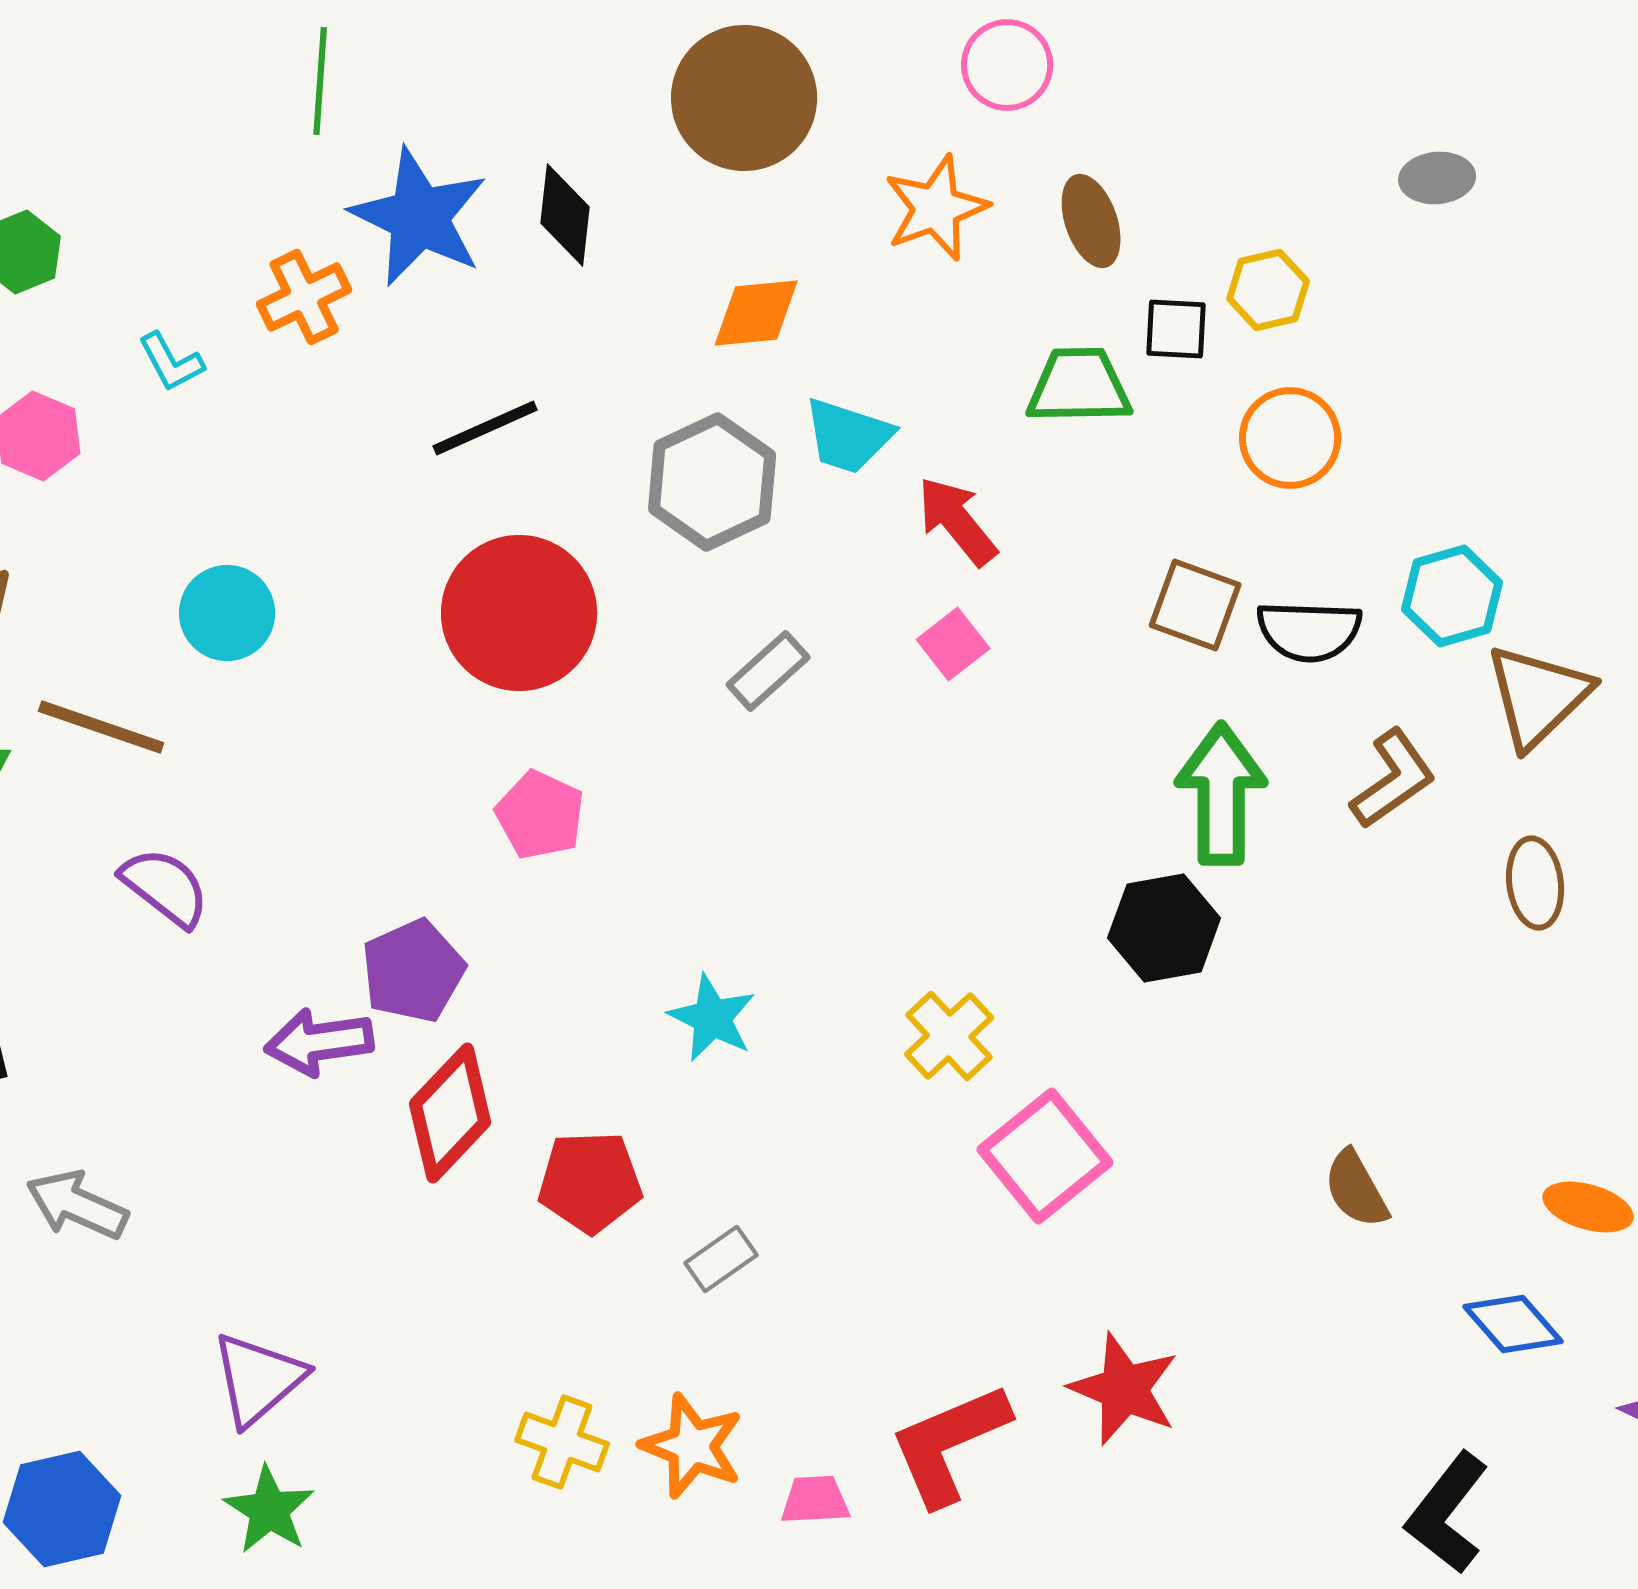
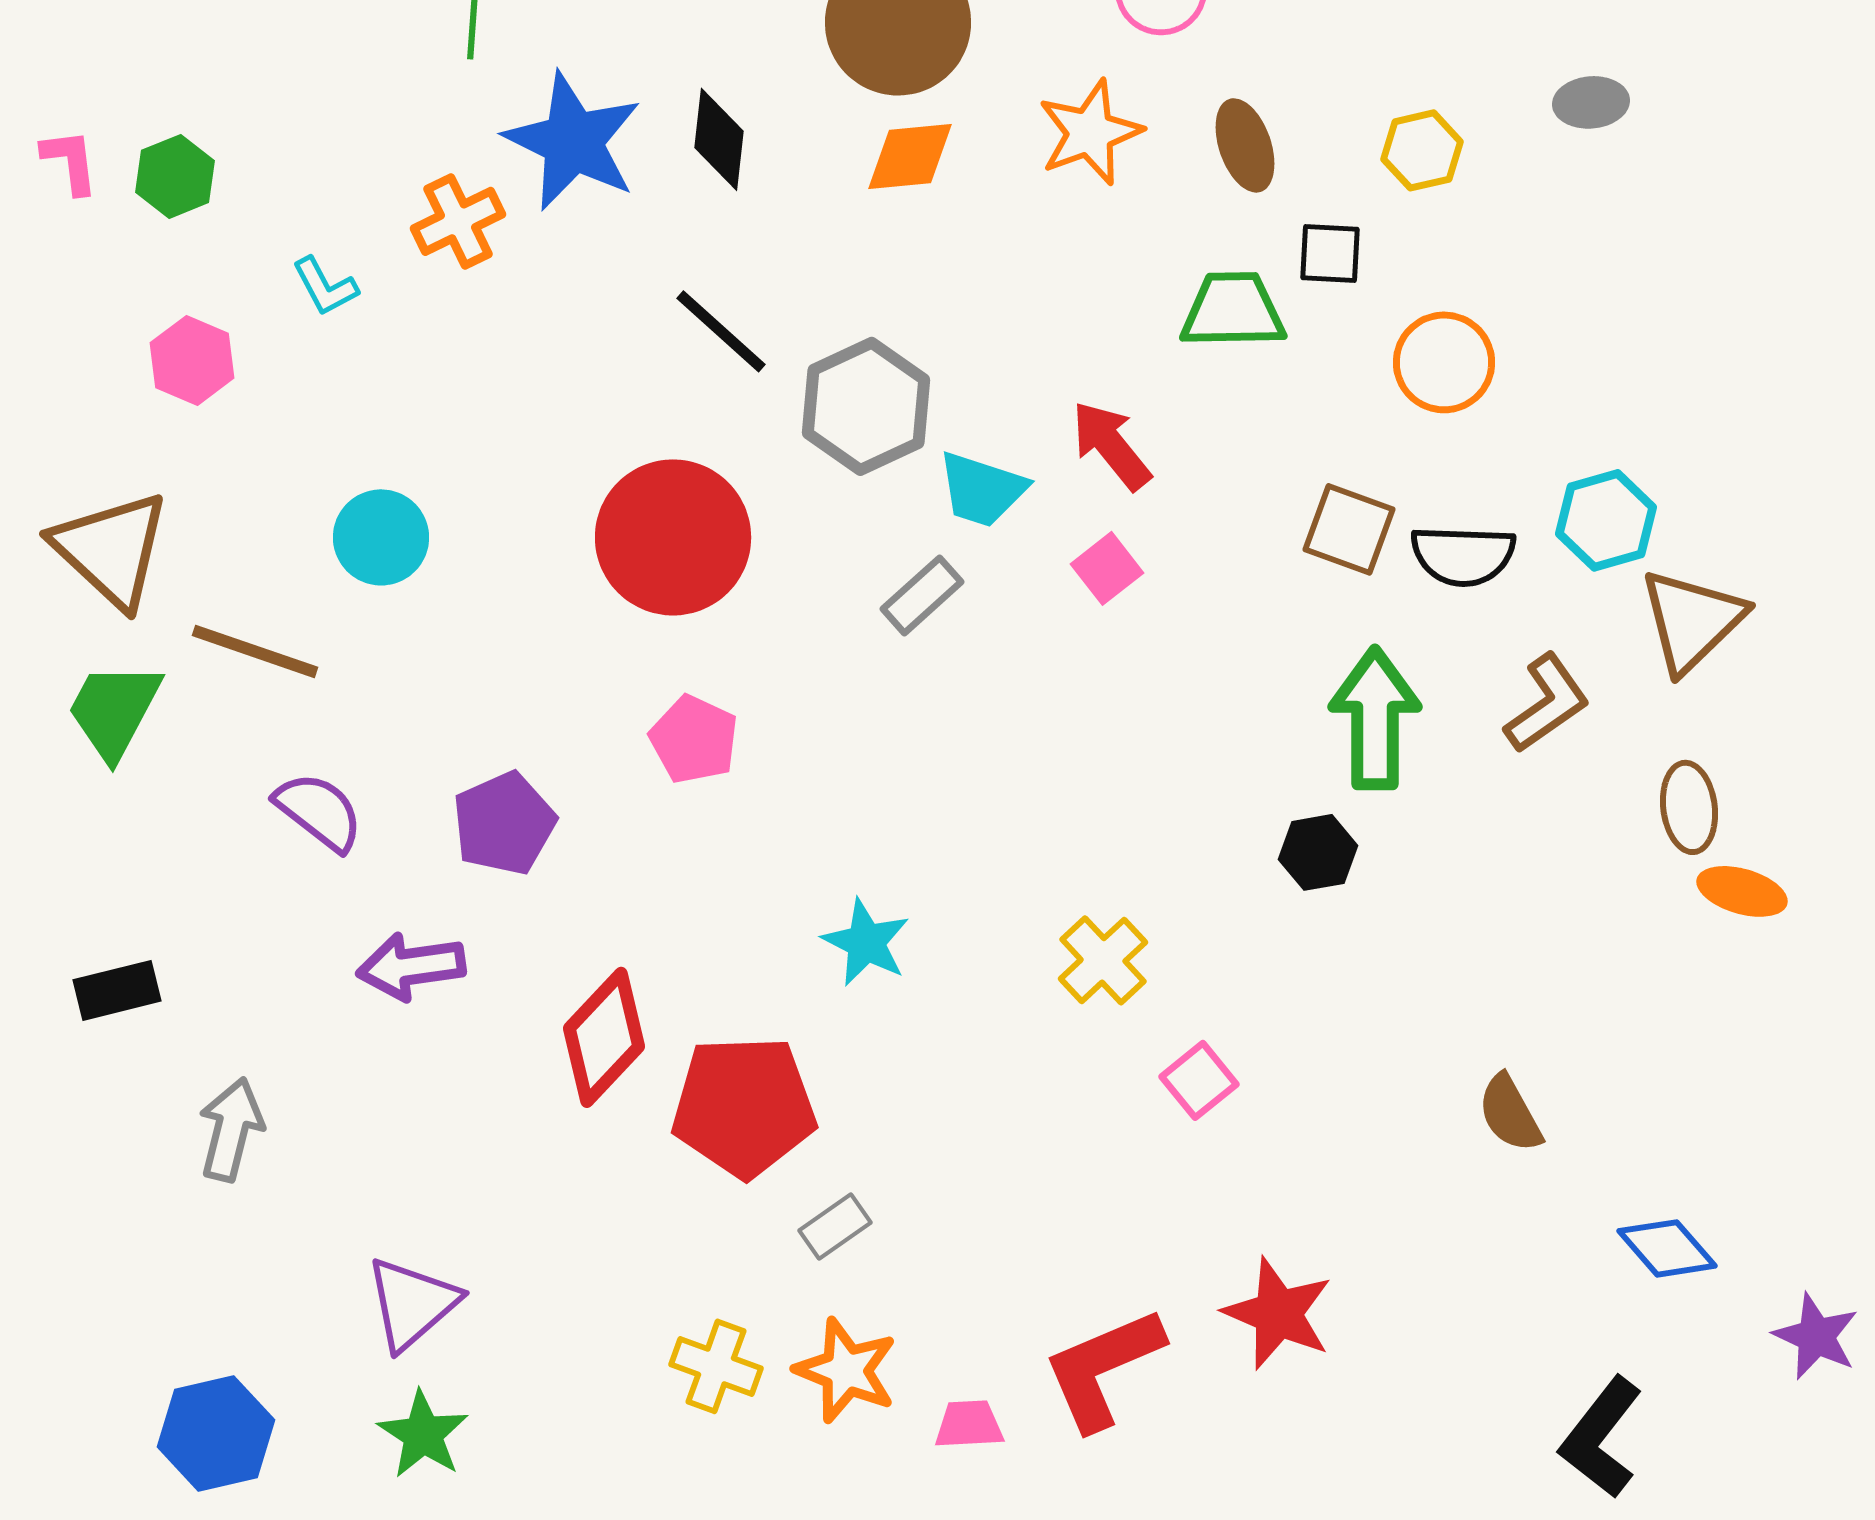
yellow hexagon: (1268, 290) -> (1422, 150), moved
orange diamond: (756, 313) -> (910, 156), moved
black line: (485, 428) -> (721, 331), moved, turned 66
cyan trapezoid: (848, 436) -> (982, 489), moved
black hexagon: (1164, 928) -> (1318, 852), size x0.7
purple pentagon: (413, 971) -> (504, 823), moved
purple arrow: (319, 1042) -> (411, 966), moved
pink square: (1045, 1156) -> (1199, 1080), size x0.6
red pentagon: (590, 1182) -> (744, 1106), size x1.4
gray arrow: (77, 1205) -> (231, 1129), turned 80
orange ellipse: (1588, 1207) -> (1742, 891), moved
gray rectangle: (721, 1259) -> (835, 1226), moved

